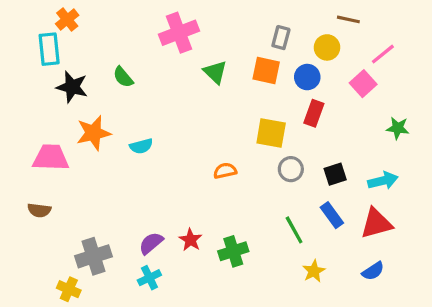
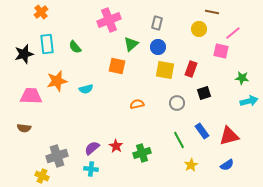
gray rectangle: (281, 38) -> (157, 23), moved
cyan rectangle: (49, 49) -> (47, 44), moved
orange square: (266, 70) -> (117, 66), moved
green triangle: (215, 72) -> (131, 44), turned 35
blue circle: (307, 77) -> (158, 47), moved
pink square: (363, 84) -> (221, 51), turned -35
black star: (72, 87) -> (24, 54), moved, turned -30
yellow square: (271, 133) -> (165, 70), moved
black square: (335, 174) -> (204, 93), moved
cyan arrow: (383, 181) -> (249, 101), moved
cyan cross: (149, 278) -> (91, 169), turned 32

